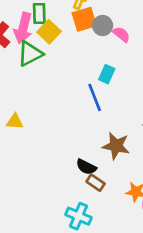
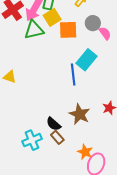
orange square: (84, 19) -> (68, 30), moved
cyan rectangle: (107, 74) -> (86, 60), size x1.5
cyan cross: (78, 216) -> (32, 140), moved, turned 30

